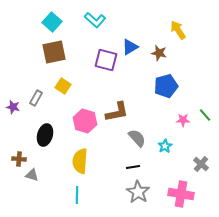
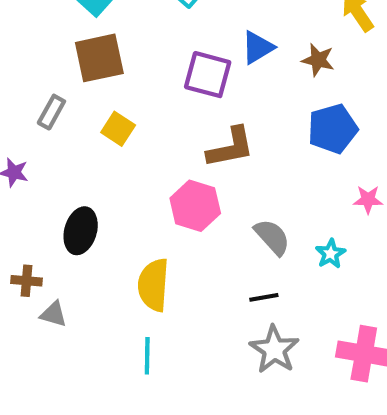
gray rectangle: (36, 98) -> (51, 112), moved
brown L-shape: (117, 112) -> (231, 147), moved
pink hexagon: (85, 121) -> (195, 206), moved

